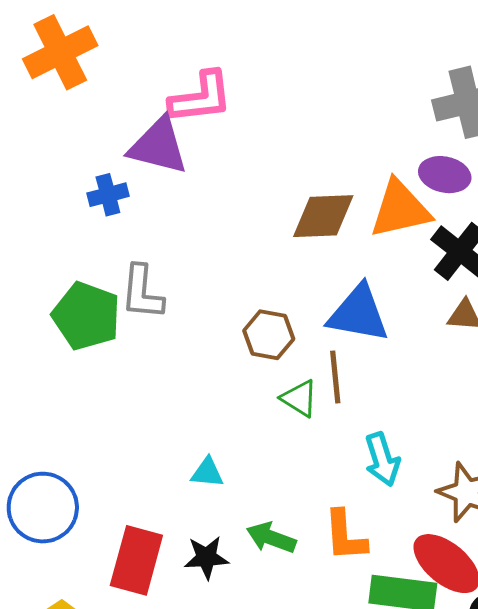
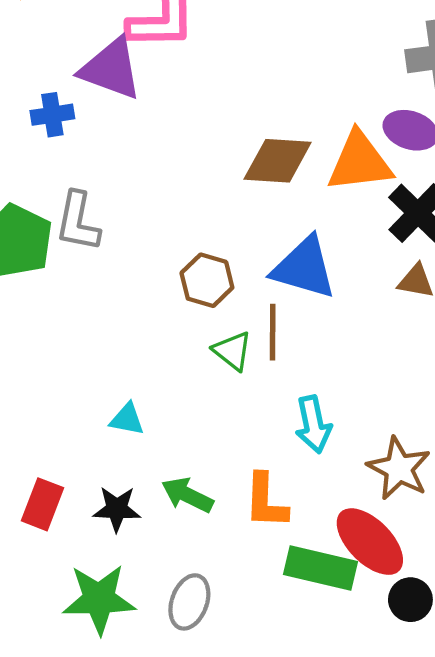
red rectangle: (136, 560) -> (43, 504), size x0.7

